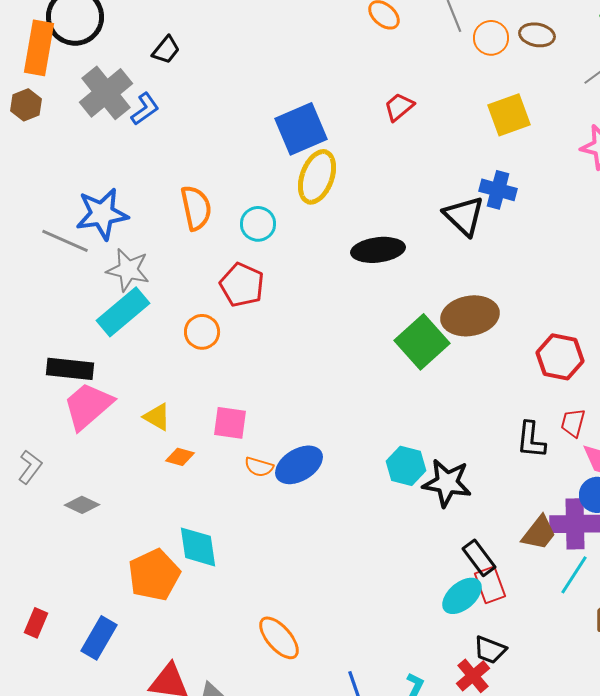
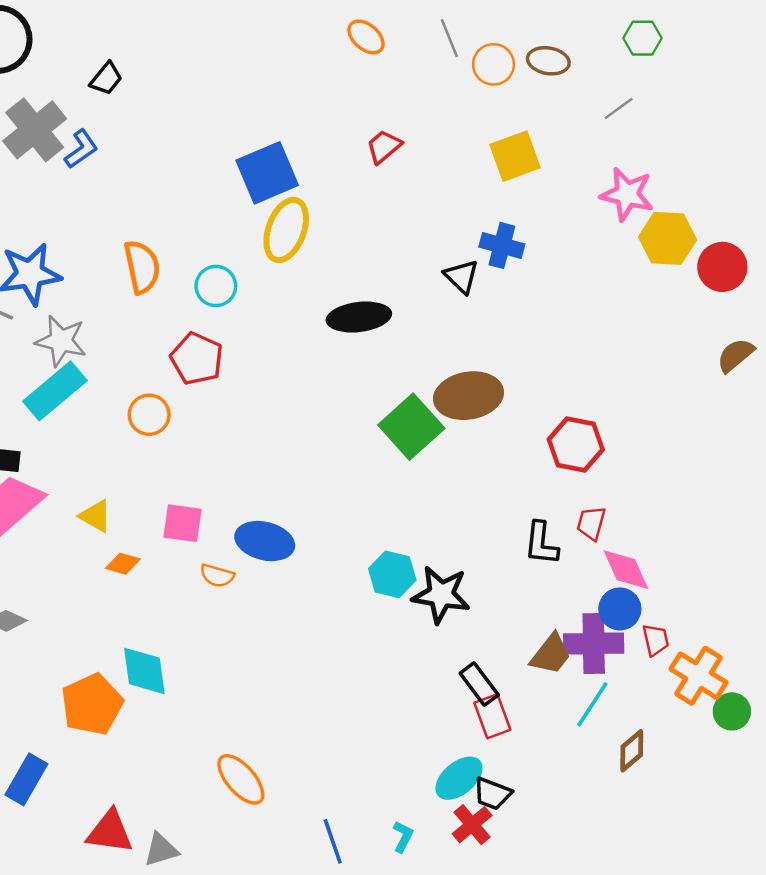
black triangle: (464, 216) -> (461, 276), size x0.7
blue ellipse: (299, 465) -> (265, 541), moved, turned 45
cyan ellipse: (462, 596) -> (459, 778), moved

